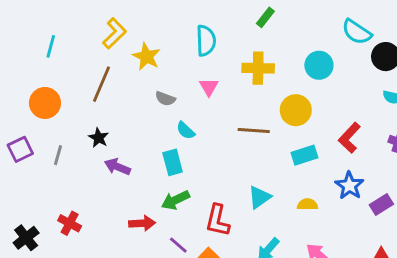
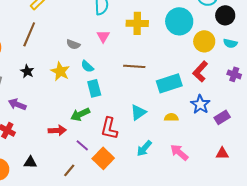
yellow star: (146, 57) -> (60, 71), moved
cyan circle: (319, 65) -> (179, 21), size x1.4
yellow circle: (296, 110) -> (204, 41), moved
cyan rectangle: (304, 155) -> (169, 83), size x1.4
cyan rectangle: (173, 162) -> (94, 88), moved
purple arrow: (117, 167) -> (17, 104), moved

